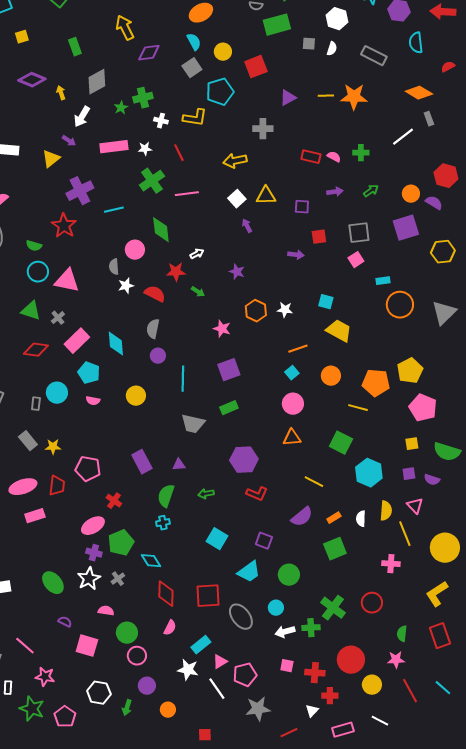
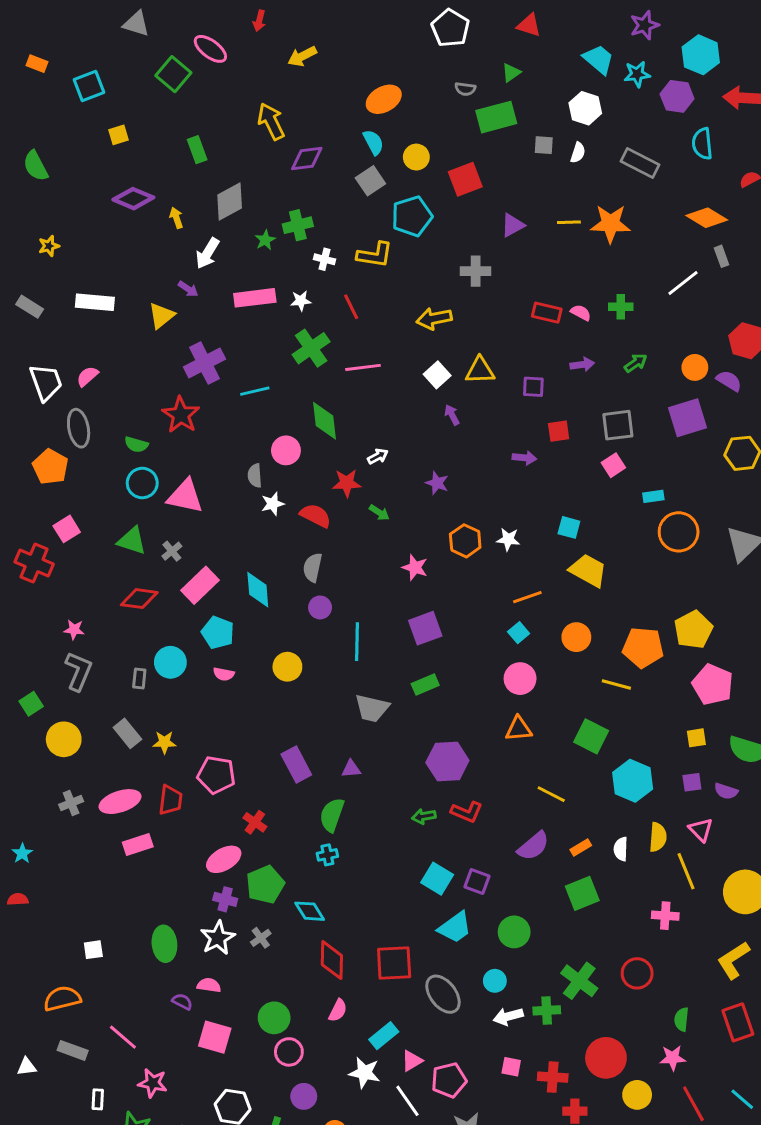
green arrow: (206, 494) -> (424, 816), moved
cyan square: (217, 539) -> (437, 879), moved
green ellipse: (53, 583) -> (164, 944), turned 35
pink semicircle: (106, 611) -> (209, 985), moved

